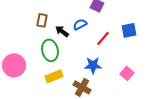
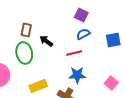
blue semicircle: (80, 24) -> (83, 34), moved
red line: (103, 38) -> (74, 53), moved, turned 35
green ellipse: (50, 50) -> (24, 53), moved

